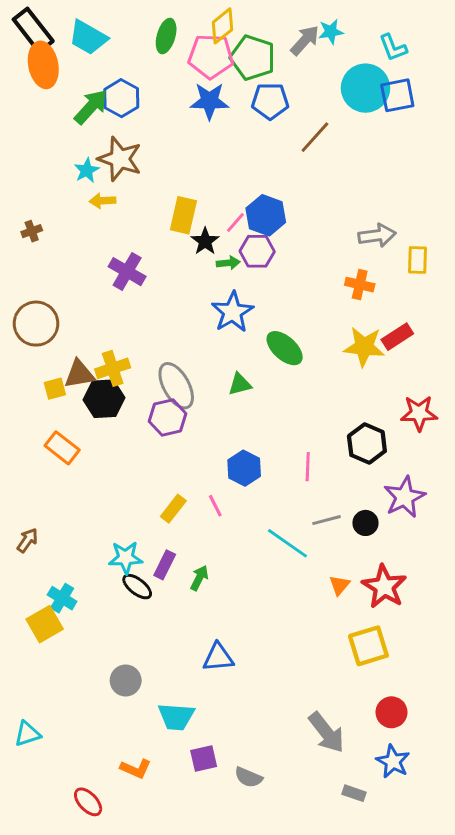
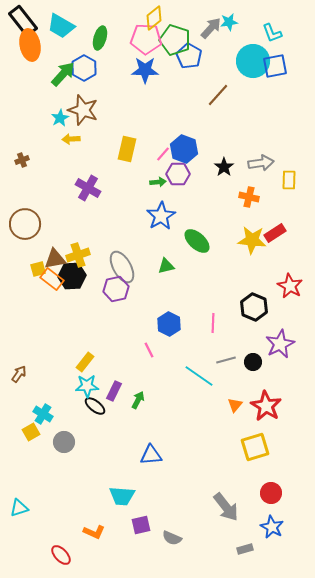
green ellipse: (166, 36) -> (100, 38), moved
blue pentagon: (270, 101) -> (189, 56), moved, turned 30
black star: (205, 241) -> (224, 167), moved
red star: (419, 413) -> (290, 286), turned 30
orange rectangle: (62, 448) -> (52, 279), moved
yellow rectangle: (173, 509) -> (85, 362), moved
yellow square: (45, 624) -> (31, 432), size x0.7
gray circle: (126, 680) -> (64, 442), moved
gray rectangle: (354, 793) -> (245, 549), turned -35

